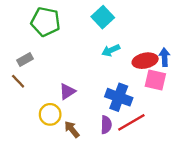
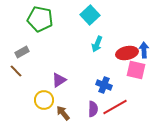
cyan arrow: (111, 50) -> (97, 44), turned -42
blue cross: (119, 97) -> (104, 85), size x0.7

